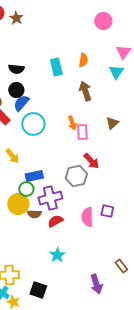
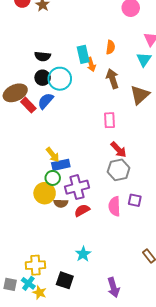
blue semicircle: (21, 103) -> (46, 101), moved
orange arrow: (72, 123) -> (91, 64), moved
brown triangle: (112, 123) -> (140, 95), moved, size x1.5
cyan circle: (33, 124) -> (60, 79), moved
yellow arrow: (12, 156) -> (53, 155), moved
gray hexagon: (76, 176) -> (119, 170), moved
cyan star: (57, 255) -> (83, 254), moved
purple arrow: (96, 284) -> (113, 287), moved

